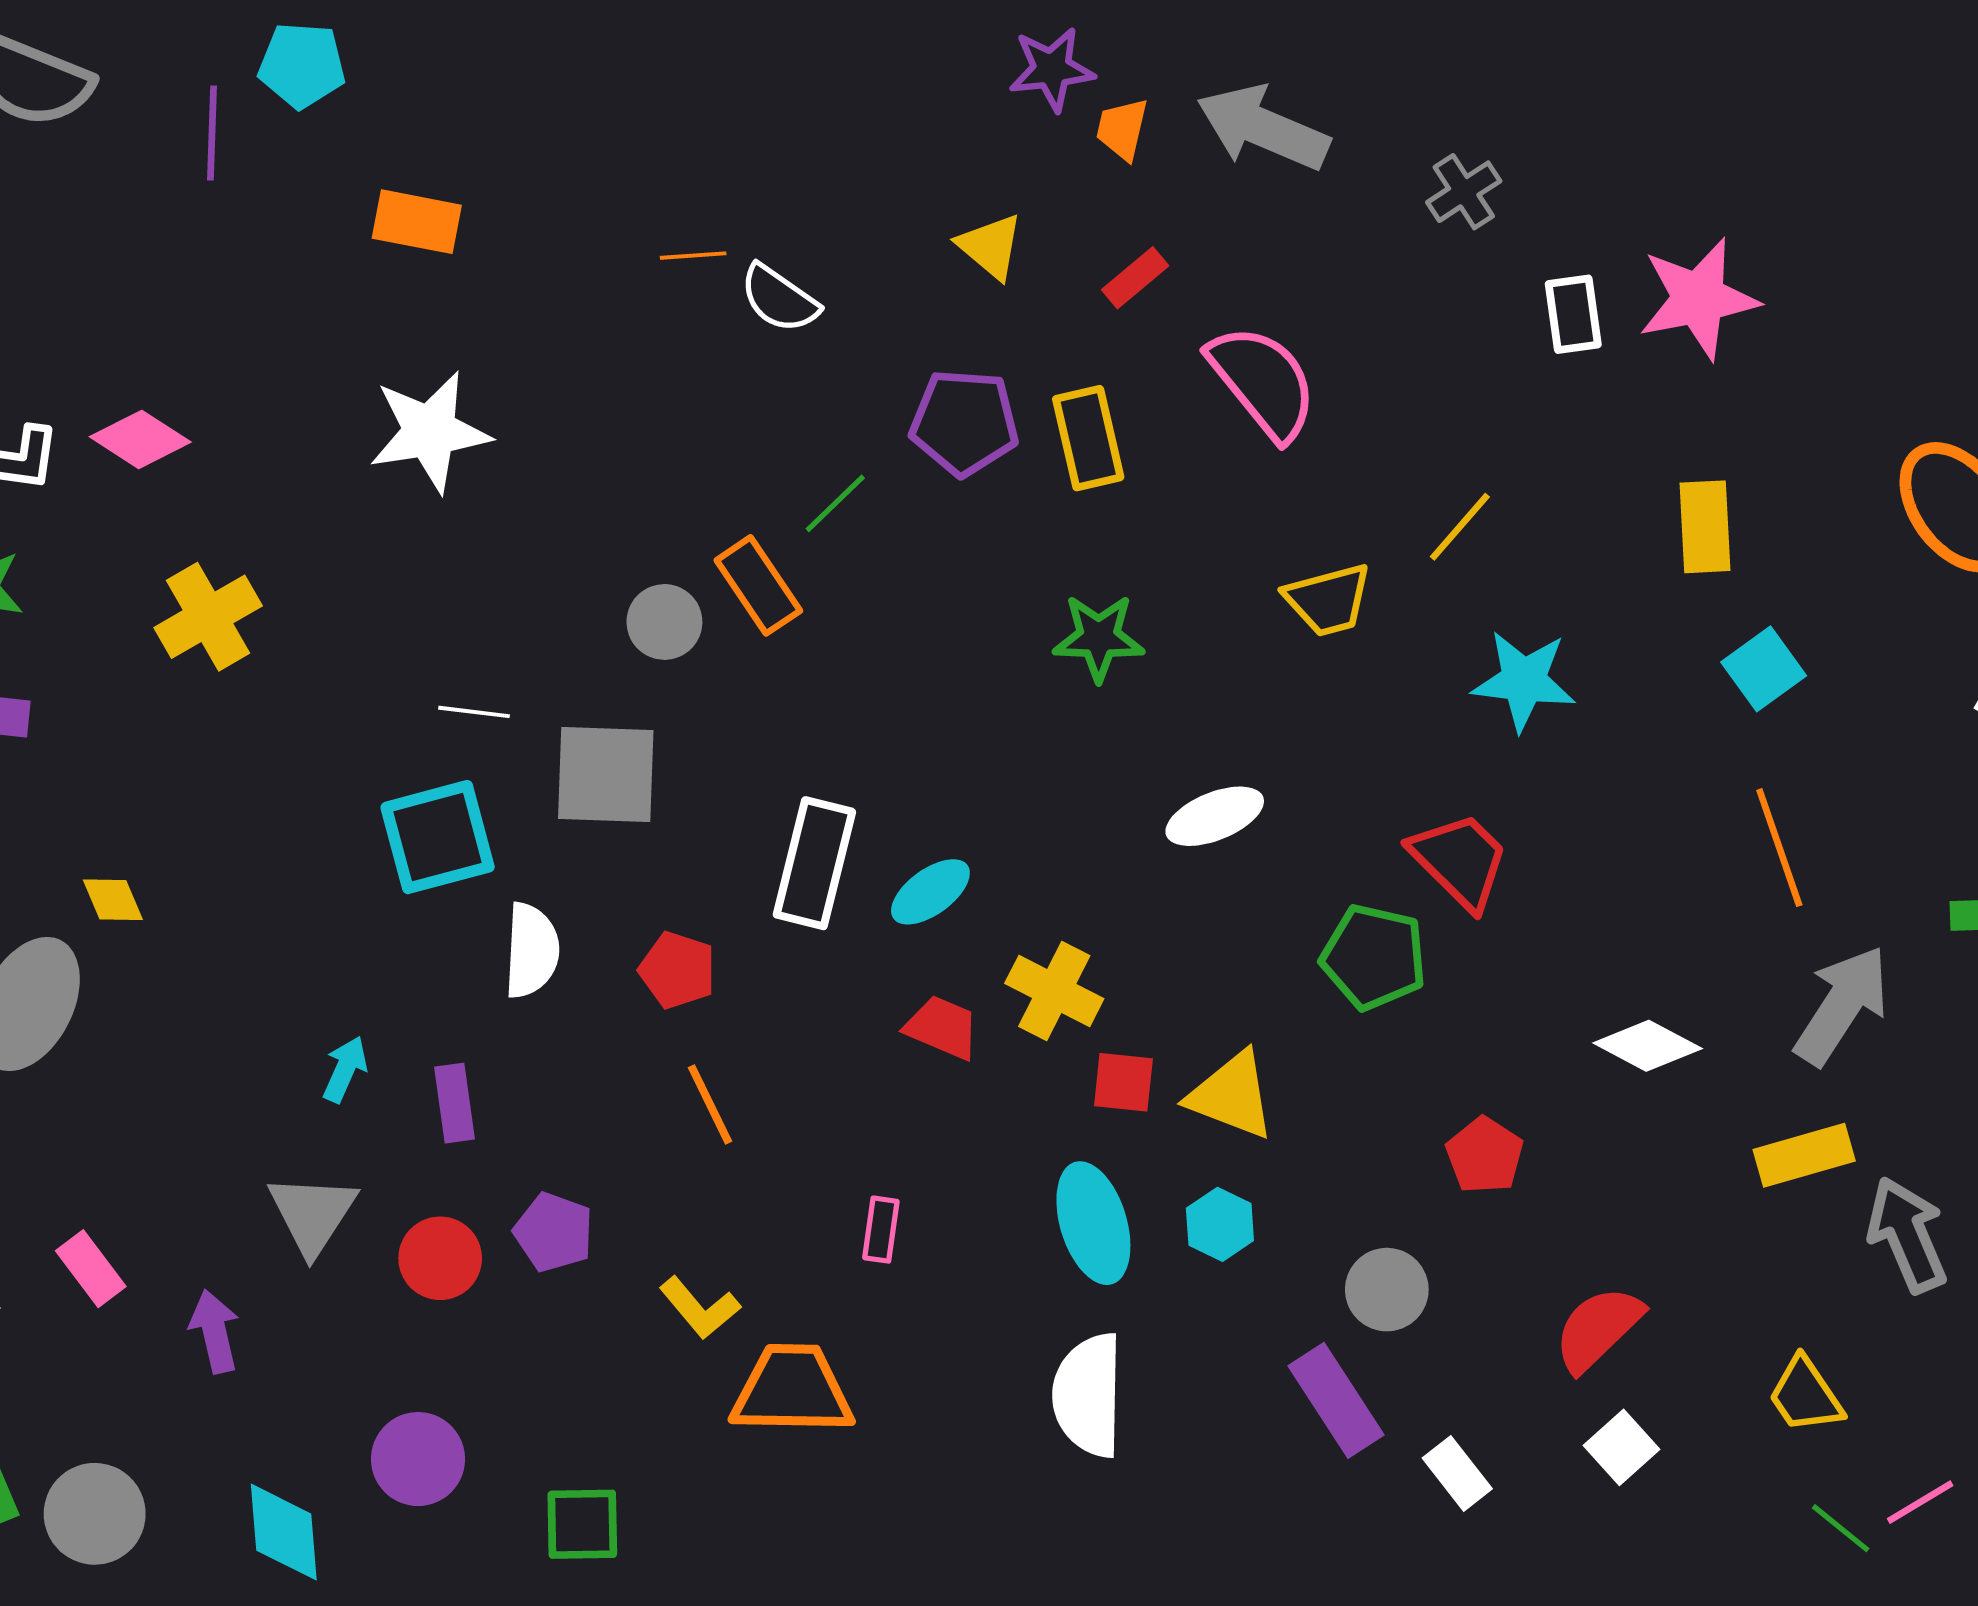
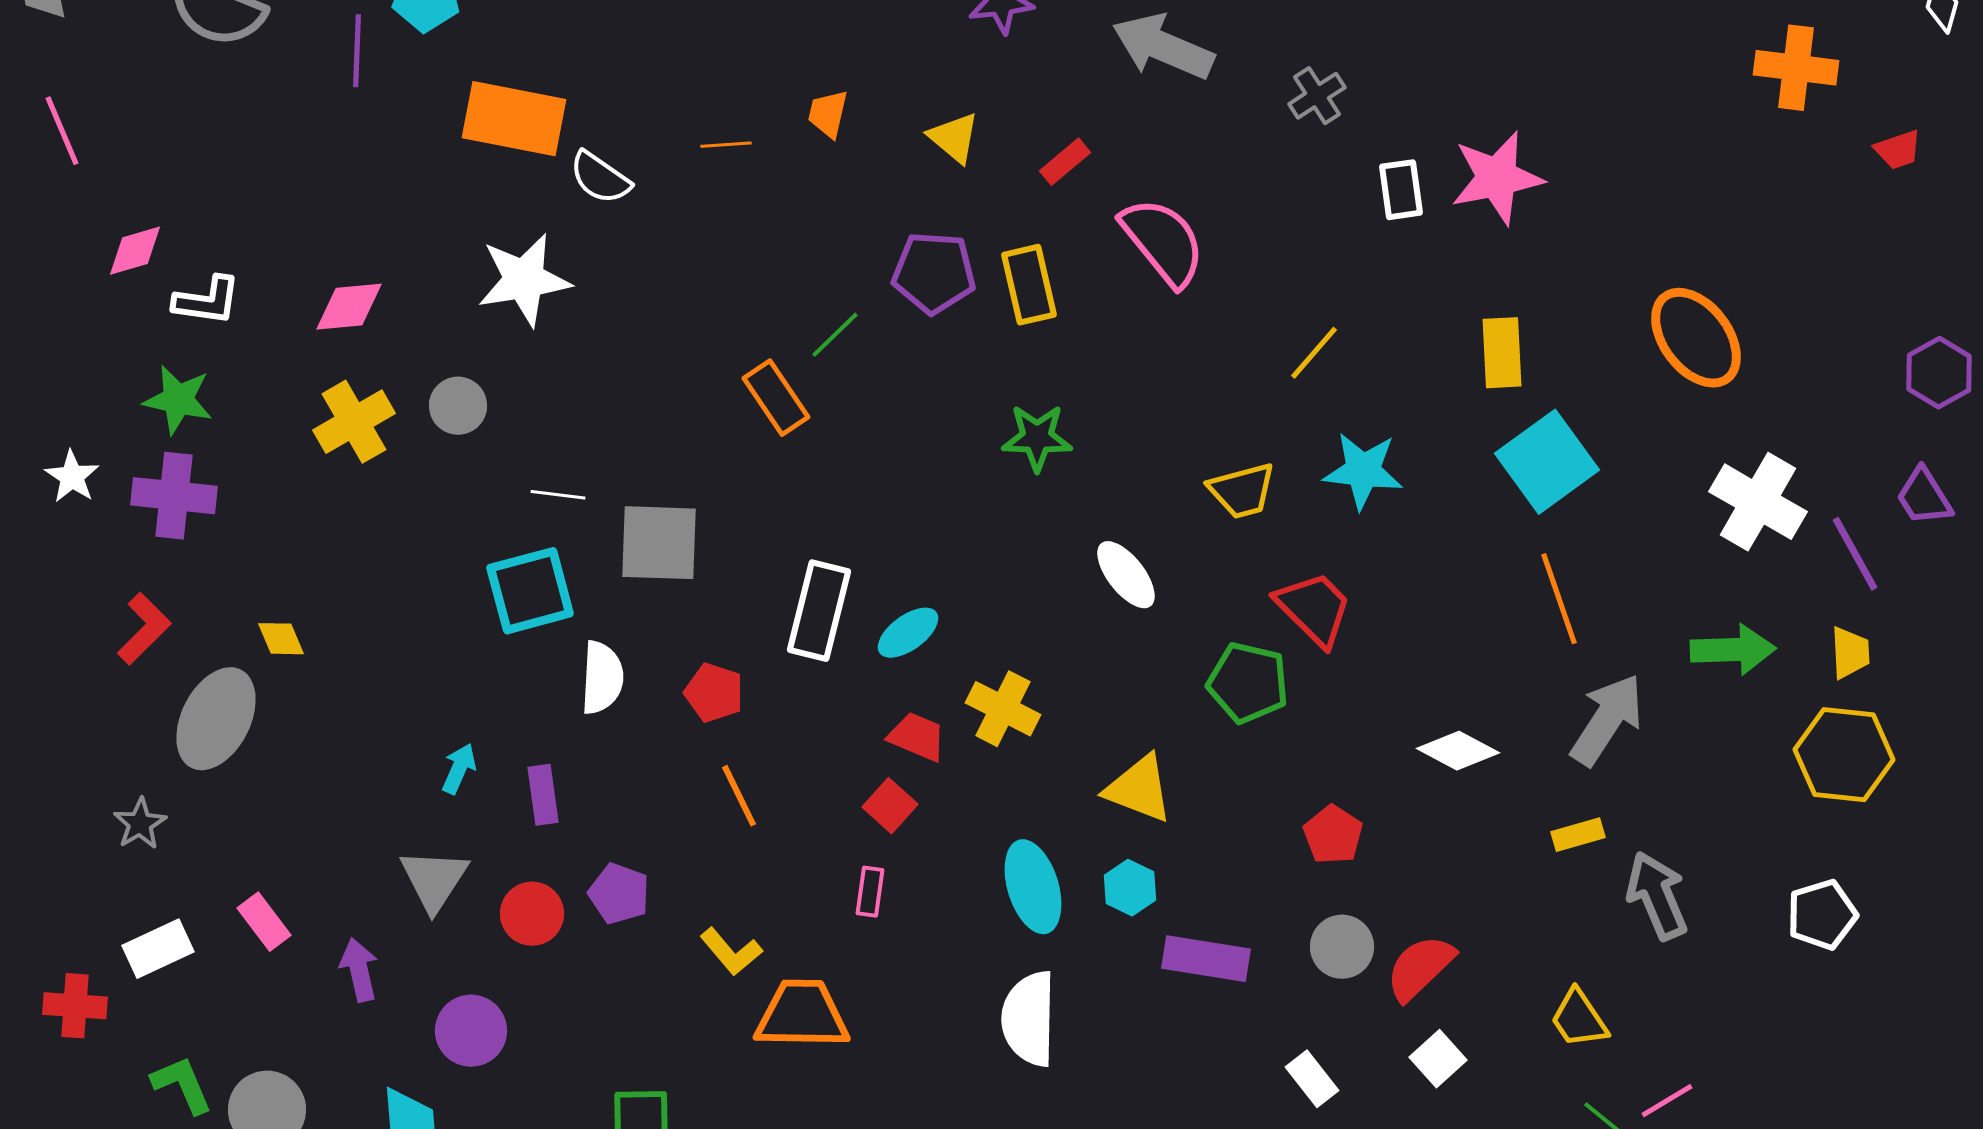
orange trapezoid: (1122, 129) -> (828, 114), moved
orange rectangle: (417, 222) -> (514, 119), size x1.5
white semicircle: (779, 299) -> (600, 178), moved
pink diamond: (140, 439) -> (349, 307), moved, turned -38
yellow trapezoid: (1328, 600) -> (1242, 491), moved
gray circle: (664, 622) -> (458, 406), moved
cyan square: (1764, 669) -> (1547, 462), size x1.6
white ellipse: (1215, 816) -> (1126, 575), turned 74
red square: (1123, 1082) -> (890, 806), moved, turned 36
yellow rectangle: (1804, 1155) -> (1578, 835), size x0.7
gray circle: (1387, 1290) -> (1342, 947), moved
purple rectangle: (1336, 1400) -> (1206, 959), moved, turned -48
purple circle: (418, 1459) -> (471, 1031), moved

